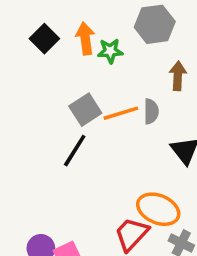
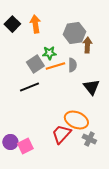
gray hexagon: (155, 24) -> (74, 33), moved
green star: (110, 51) -> (49, 53), moved
black line: (75, 151) -> (29, 87), turned 36

